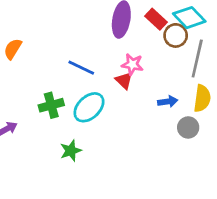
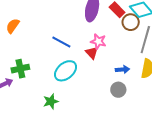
green cross: (51, 105) -> (20, 69), moved
gray circle: (188, 127) -> (118, 90), moved

